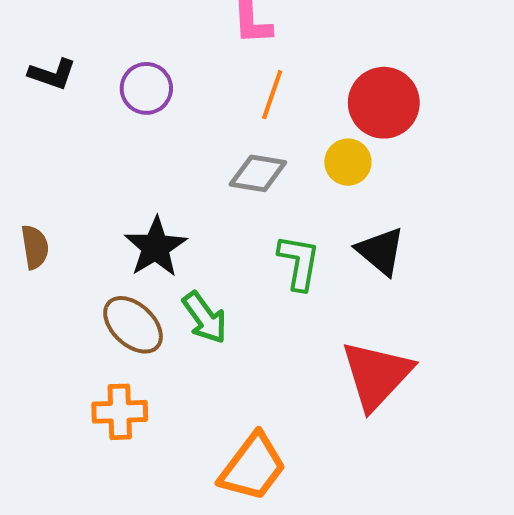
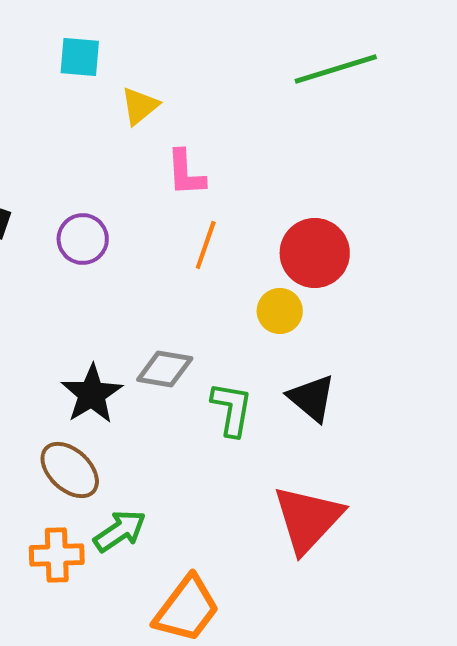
gray diamond: (258, 173) -> (165, 369), moved
green arrow: (205, 318) -> (120, 531), moved, turned -88

